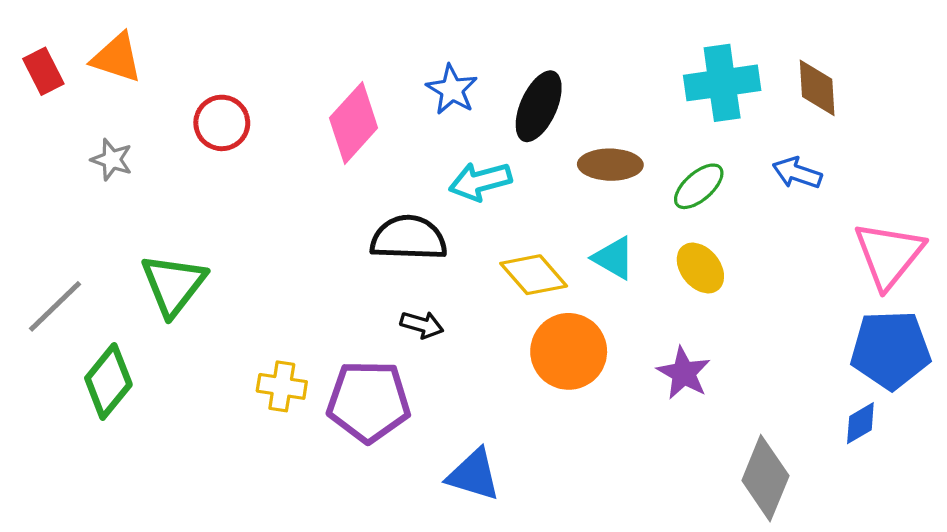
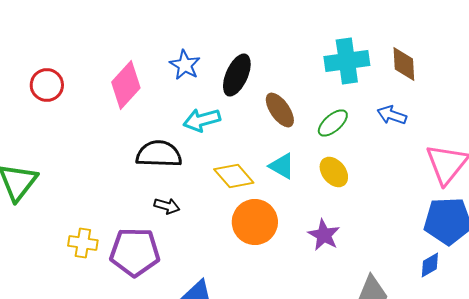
brown ellipse: (610, 165) -> (280, 110), turned 54

